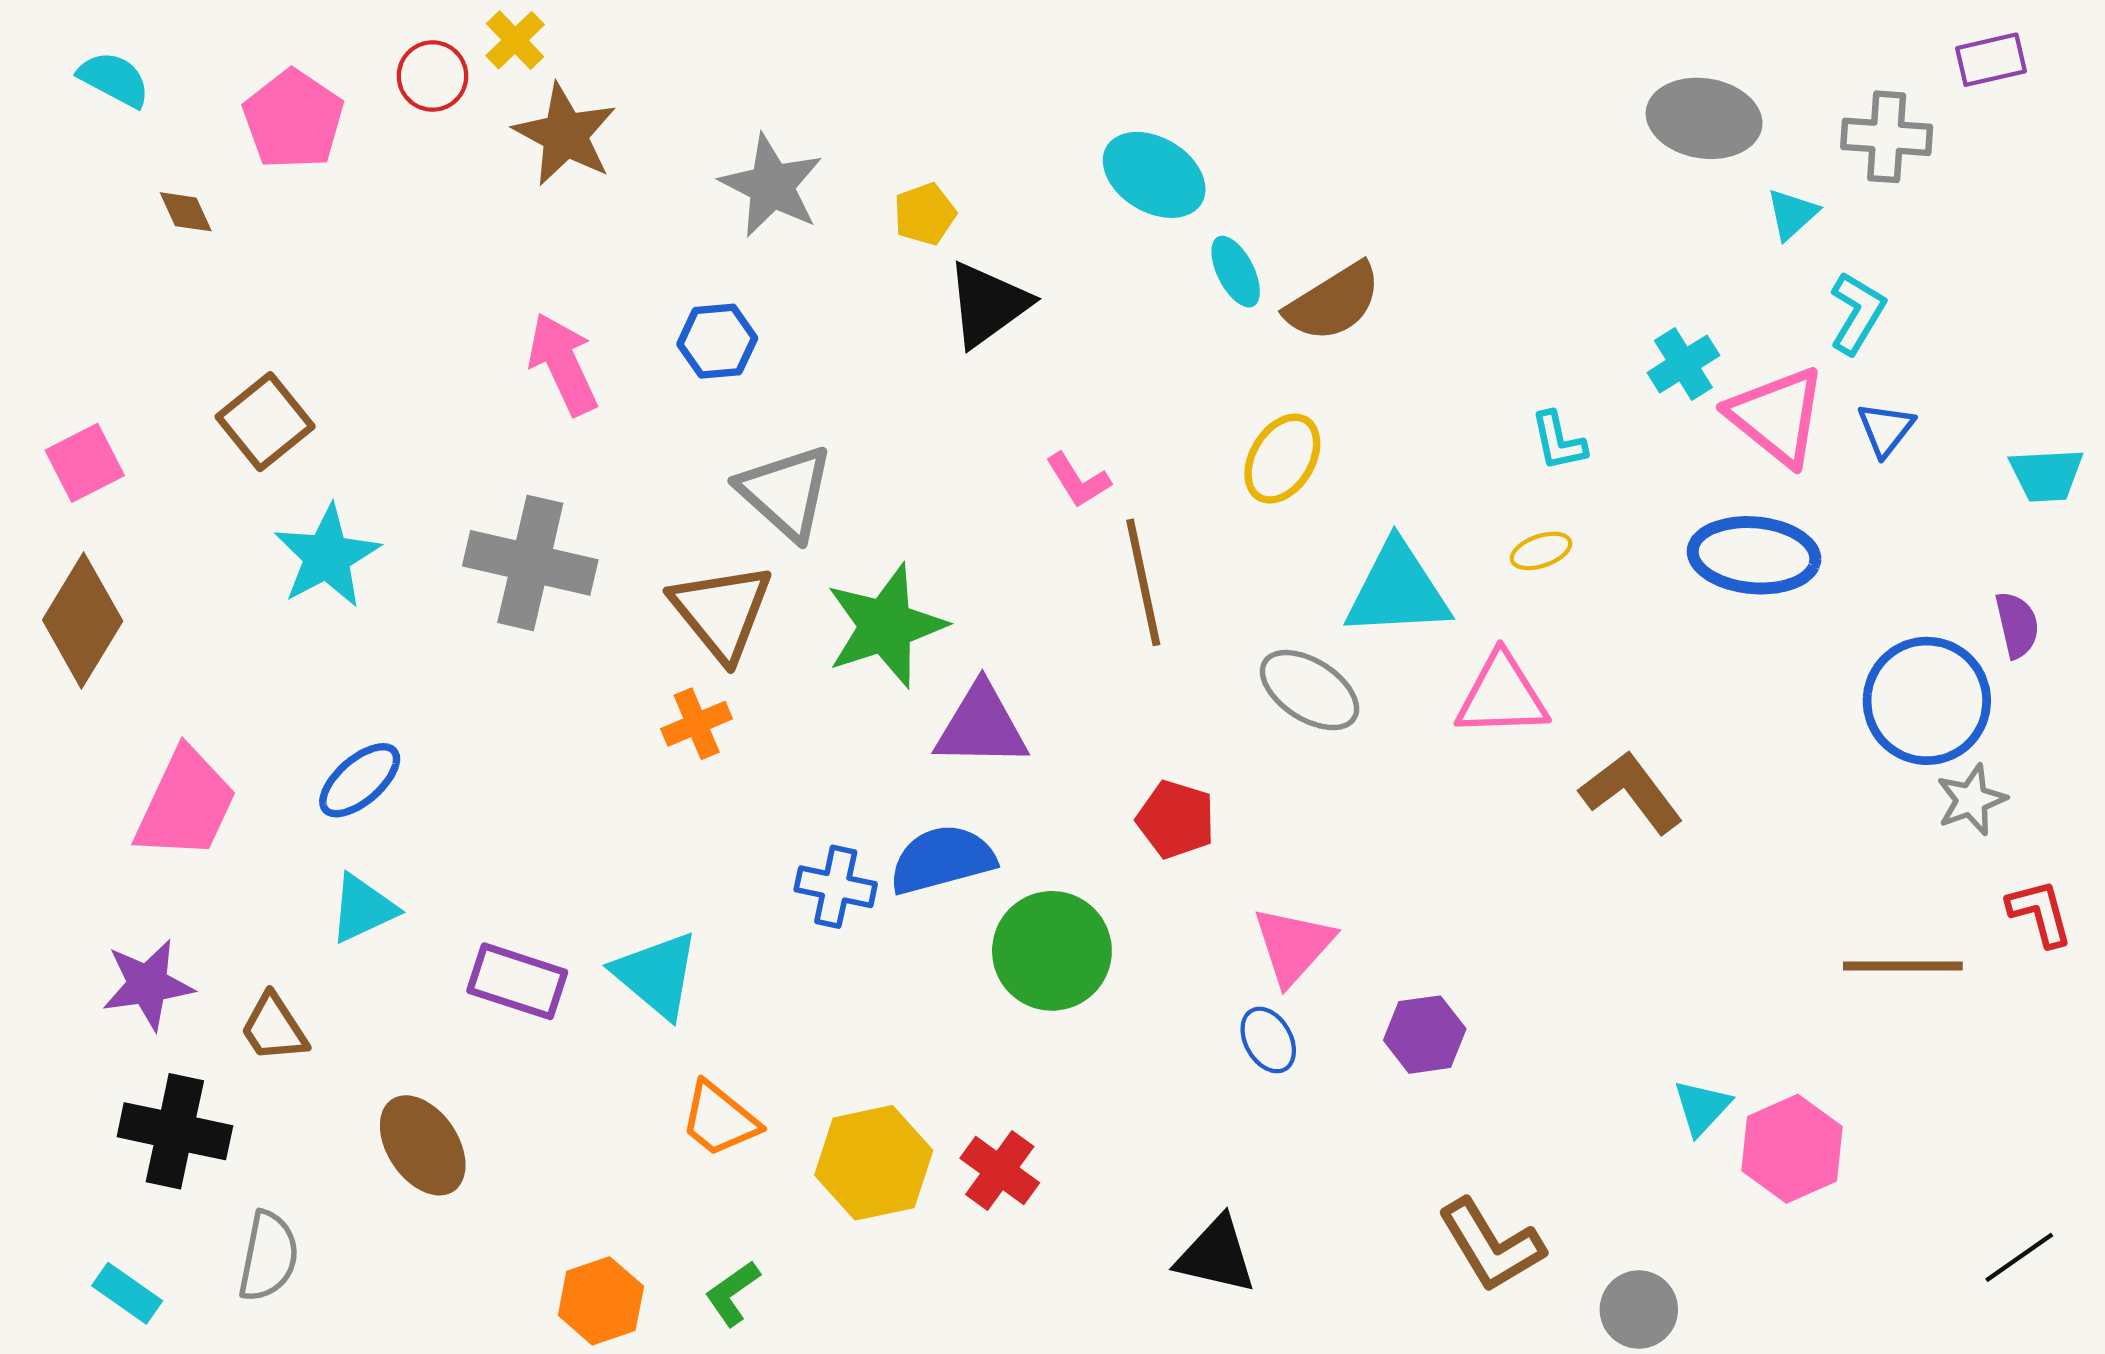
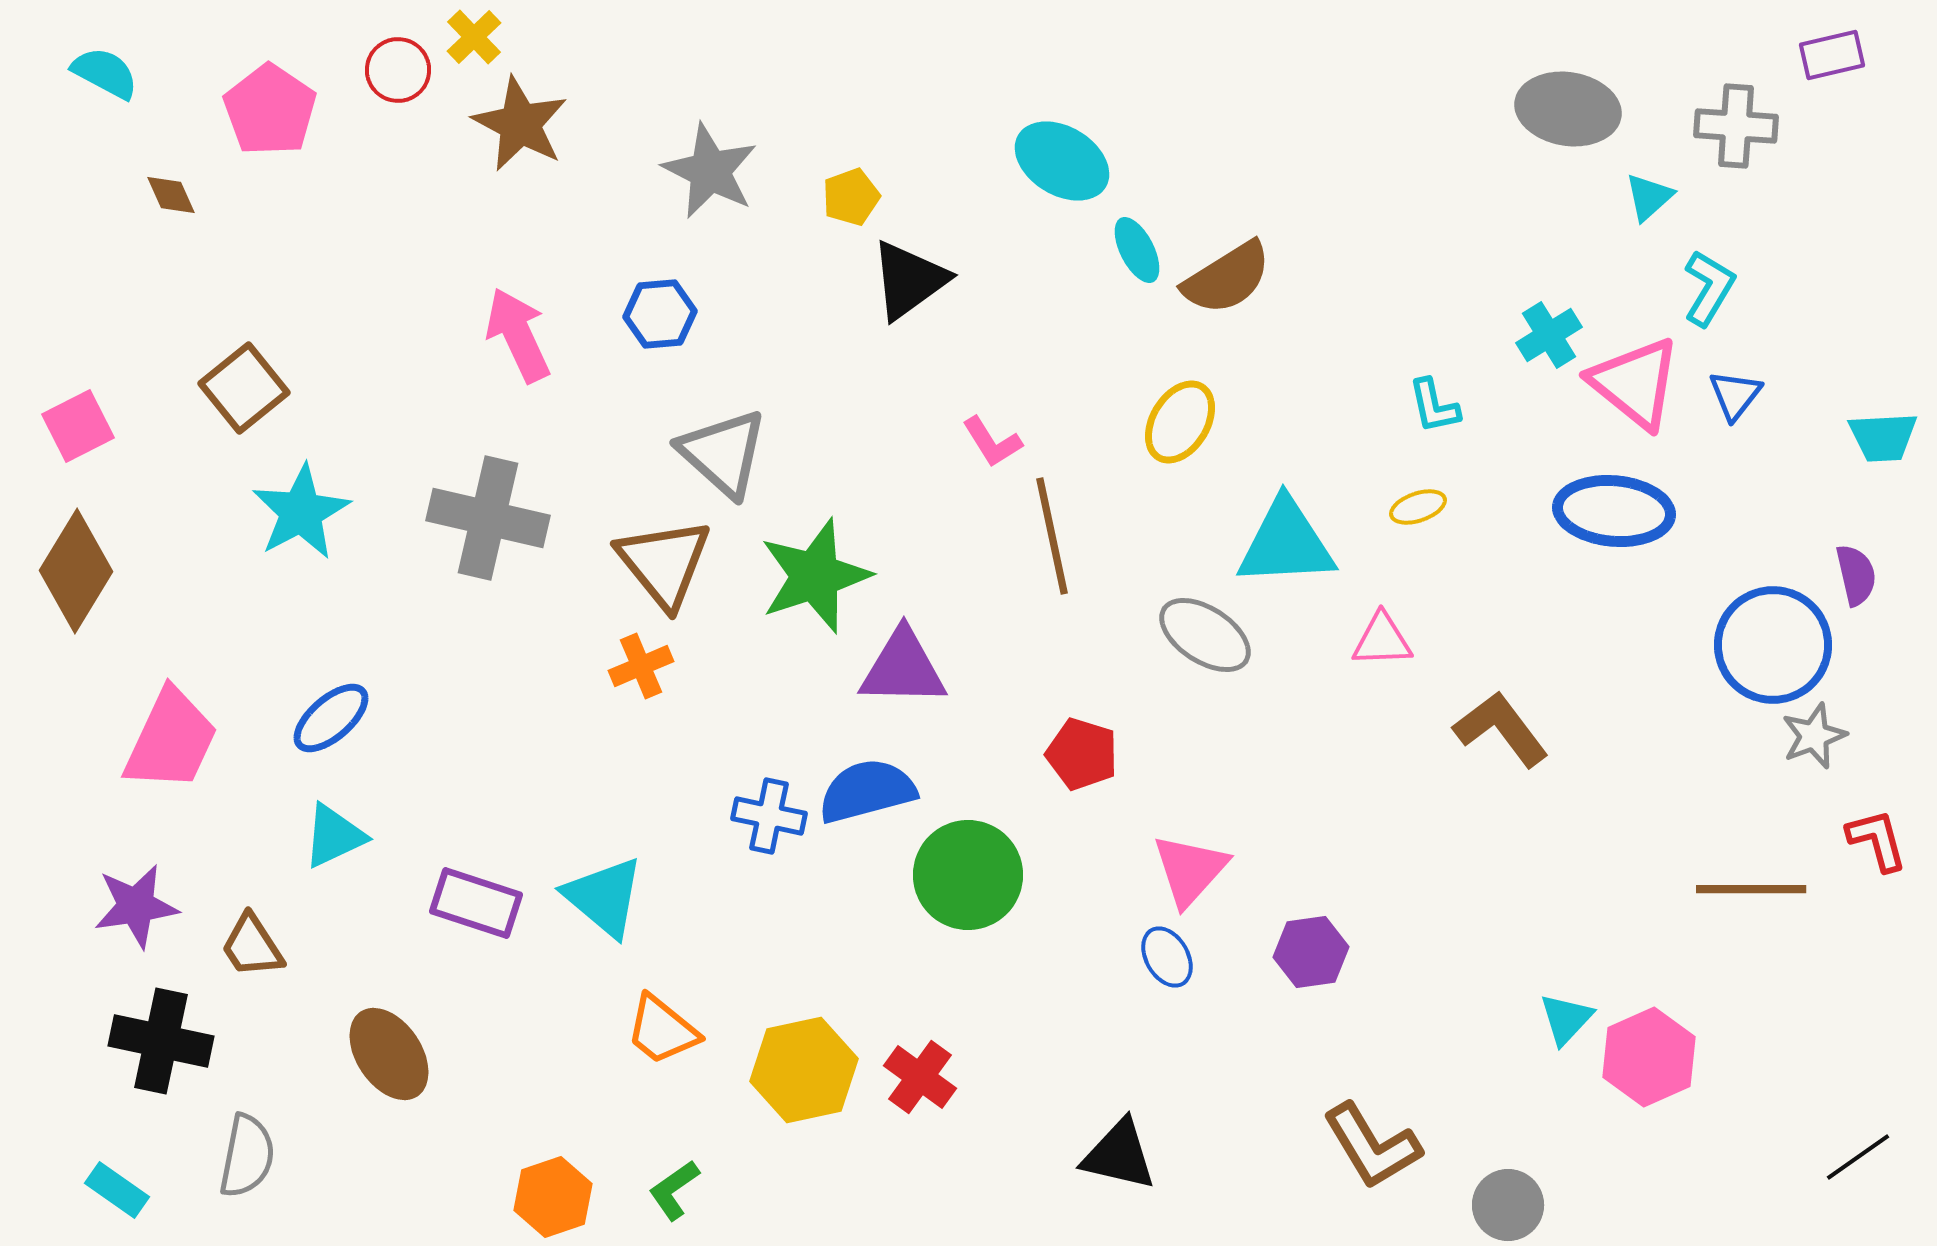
pink triangle: (1502, 695) -> (1382, 640), size x0.7

